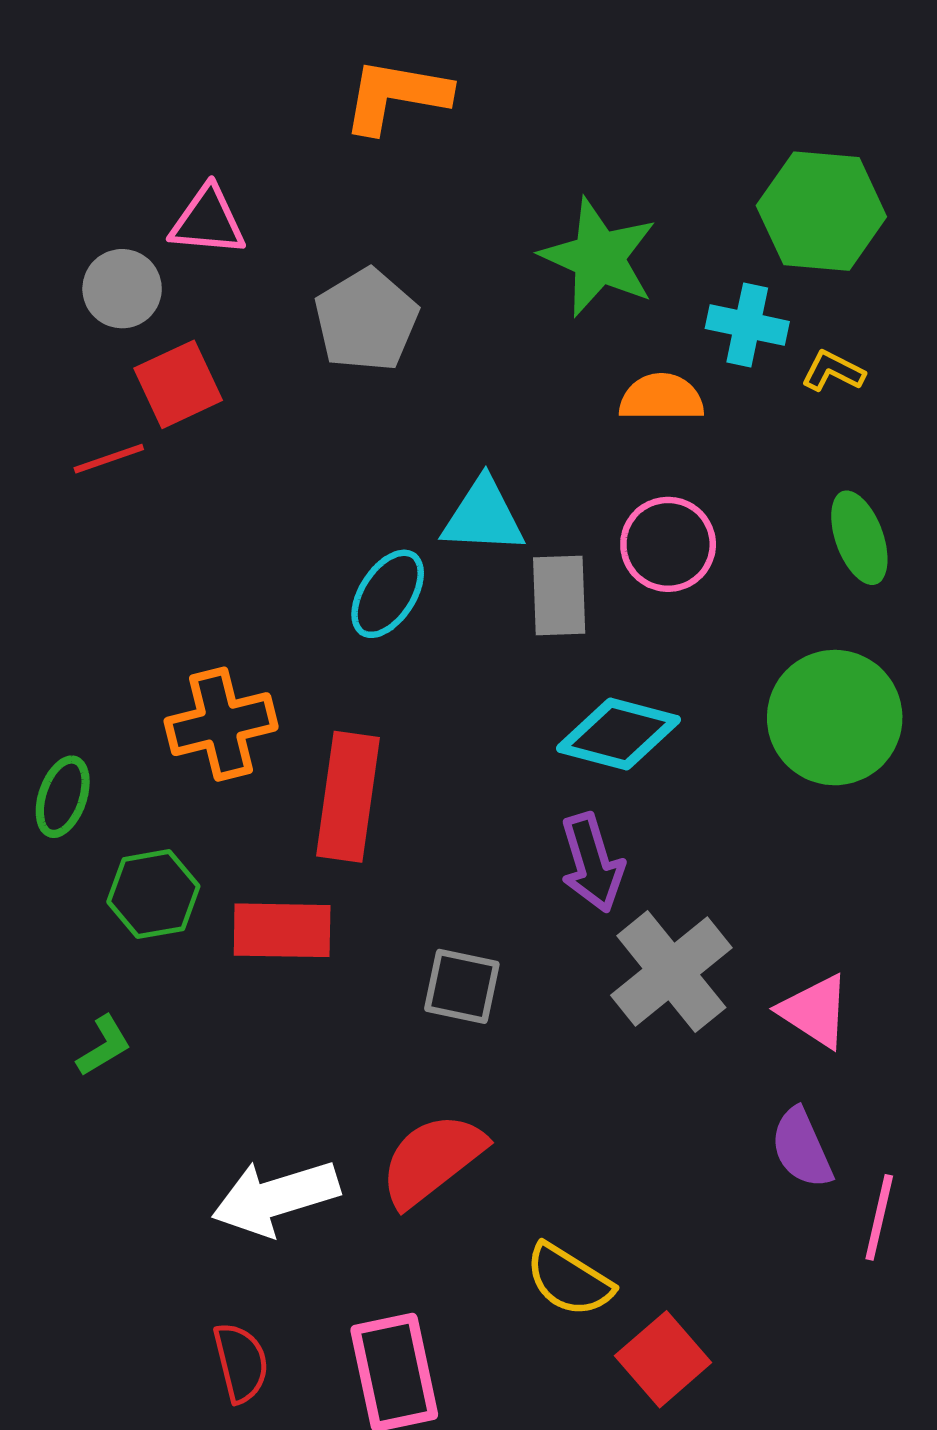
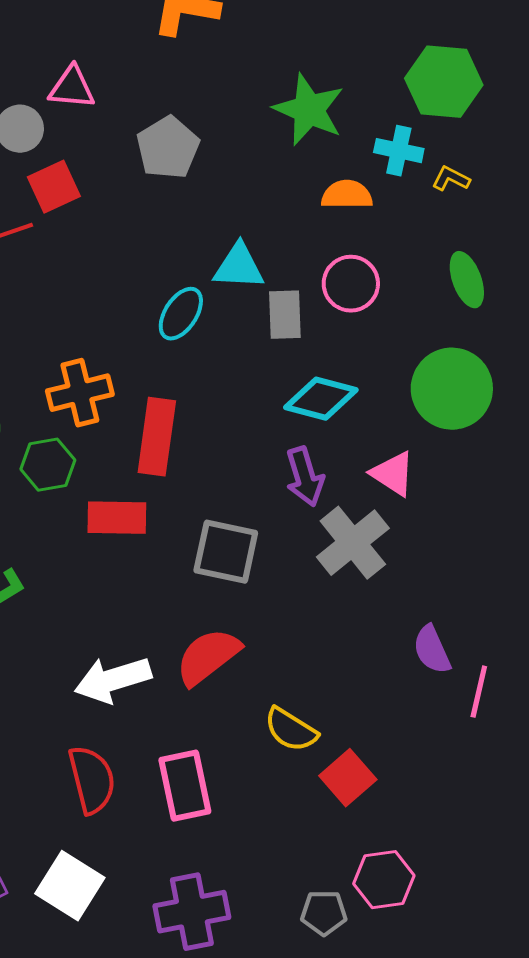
green hexagon: (153, 894) -> (48, 465), moved
gray square: (462, 986) -> (226, 552), size x1.4
pink triangle: (815, 1011) -> (393, 474), moved
red semicircle: (241, 1362) -> (92, 780), size x1.4

